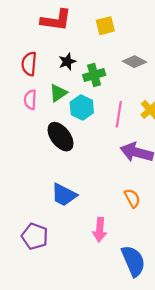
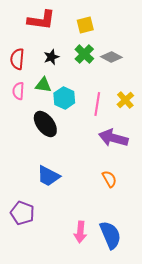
green cross: (94, 75) -> (84, 54), moved, turned -30
green triangle: (58, 93) -> (43, 85), turned 42
pink arrow: (100, 230) -> (80, 232), moved

